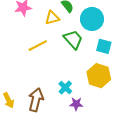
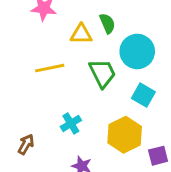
cyan cross: (65, 88) -> (71, 123), moved
brown arrow: (36, 100) -> (26, 144), size x0.6

